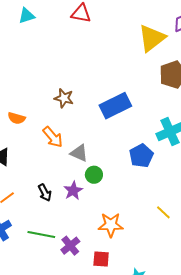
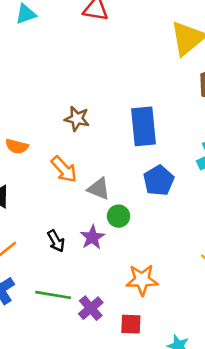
blue rectangle: (115, 106) -> (143, 126), turned -68
blue pentagon: (141, 156) -> (159, 180), moved

